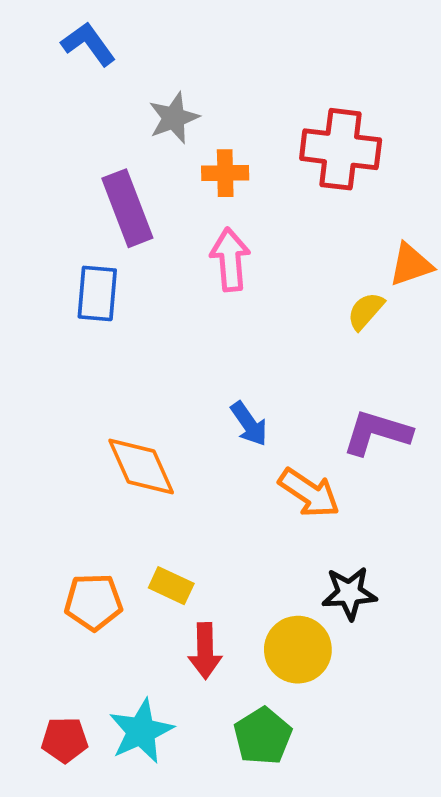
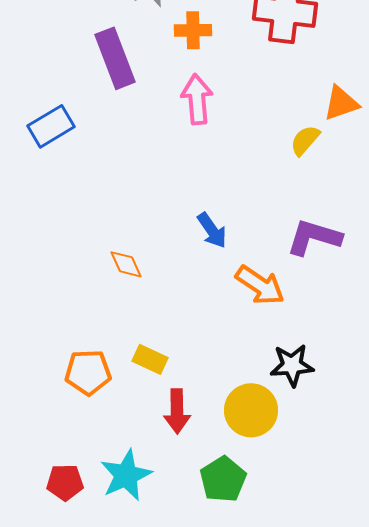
blue rectangle: (97, 293) -> (51, 126), moved, turned 54
orange diamond: (141, 467) -> (126, 264), size x0.6

